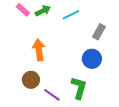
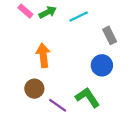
gray rectangle: (99, 32) -> (110, 35), turned -56
green L-shape: (79, 88) -> (87, 97), turned -50

